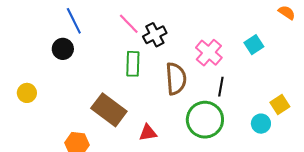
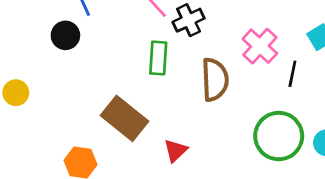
black line: (221, 87) -> (292, 74), moved
green circle: (205, 120) -> (279, 136), moved
red triangle: (148, 133) -> (176, 150), turned -36

